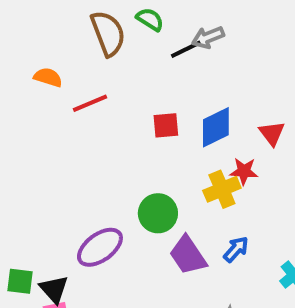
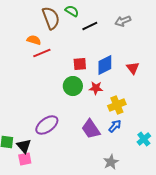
gray arrow: (208, 37) -> (123, 21), moved
orange semicircle: (48, 77) -> (34, 40), moved
red star: (244, 171) -> (96, 88), moved
yellow cross: (222, 189) -> (117, 105), moved
green circle: (158, 213) -> (73, 86), moved

